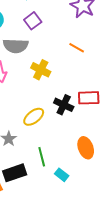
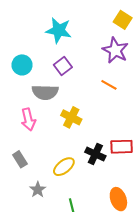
orange line: (77, 48) -> (109, 85), moved

